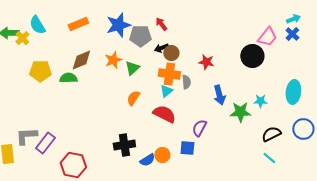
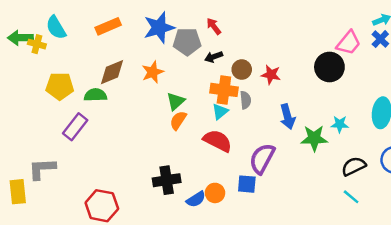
yellow cross: (22, 38) -> (37, 44), turned -32
brown circle: (171, 53) -> (242, 70), moved
green triangle: (132, 68) -> (176, 101), moved
purple semicircle: (199, 128) -> (262, 159), size x1.4
purple rectangle: (45, 143) -> (75, 127), moved

